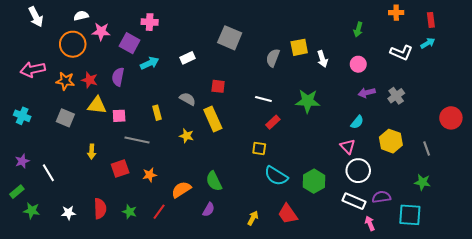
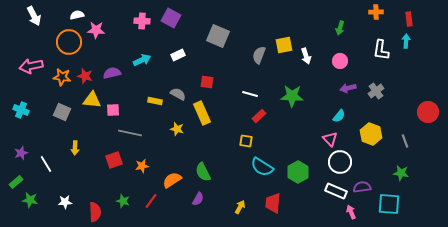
purple square: (130, 43) -> (171, 18), moved
cyan arrow: (428, 43) -> (406, 41), turned -56
white L-shape: (401, 53) -> (381, 50), turned 75
purple semicircle: (118, 77) -> (112, 73), turned 66
yellow rectangle: (157, 113) -> (155, 101), moved, turned -64
yellow arrow: (92, 152) -> (75, 148), moved
red semicircle: (100, 209) -> (95, 212), moved
red trapezoid: (288, 214) -> (273, 203), turned 40

